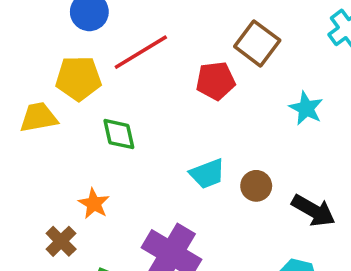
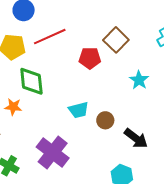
green diamond: (119, 134) -> (31, 81), size x1.4
orange star: (94, 204) -> (13, 107), moved, turned -30

